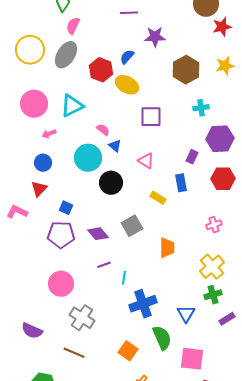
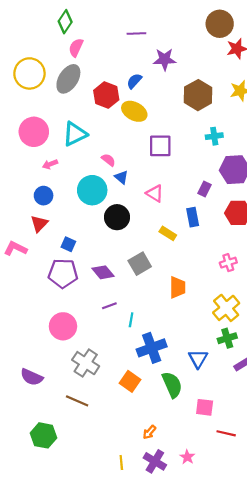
orange square: (128, 351) -> (130, 381), moved
pink square: (192, 359) -> (205, 407), size x0.7

